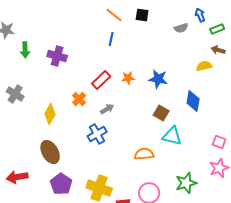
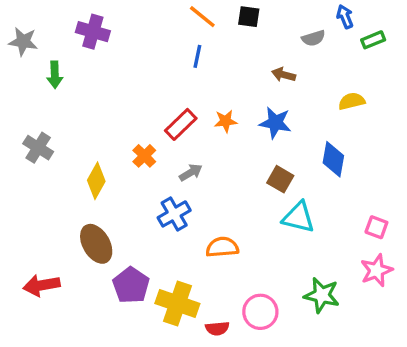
brown arrow: (218, 50) -> (284, 75), moved
purple cross: (57, 56) -> (93, 32), moved
orange semicircle: (144, 154) -> (222, 247), moved
green star: (186, 183) -> (322, 295), turned 30
purple pentagon: (61, 184) -> (131, 285), moved

